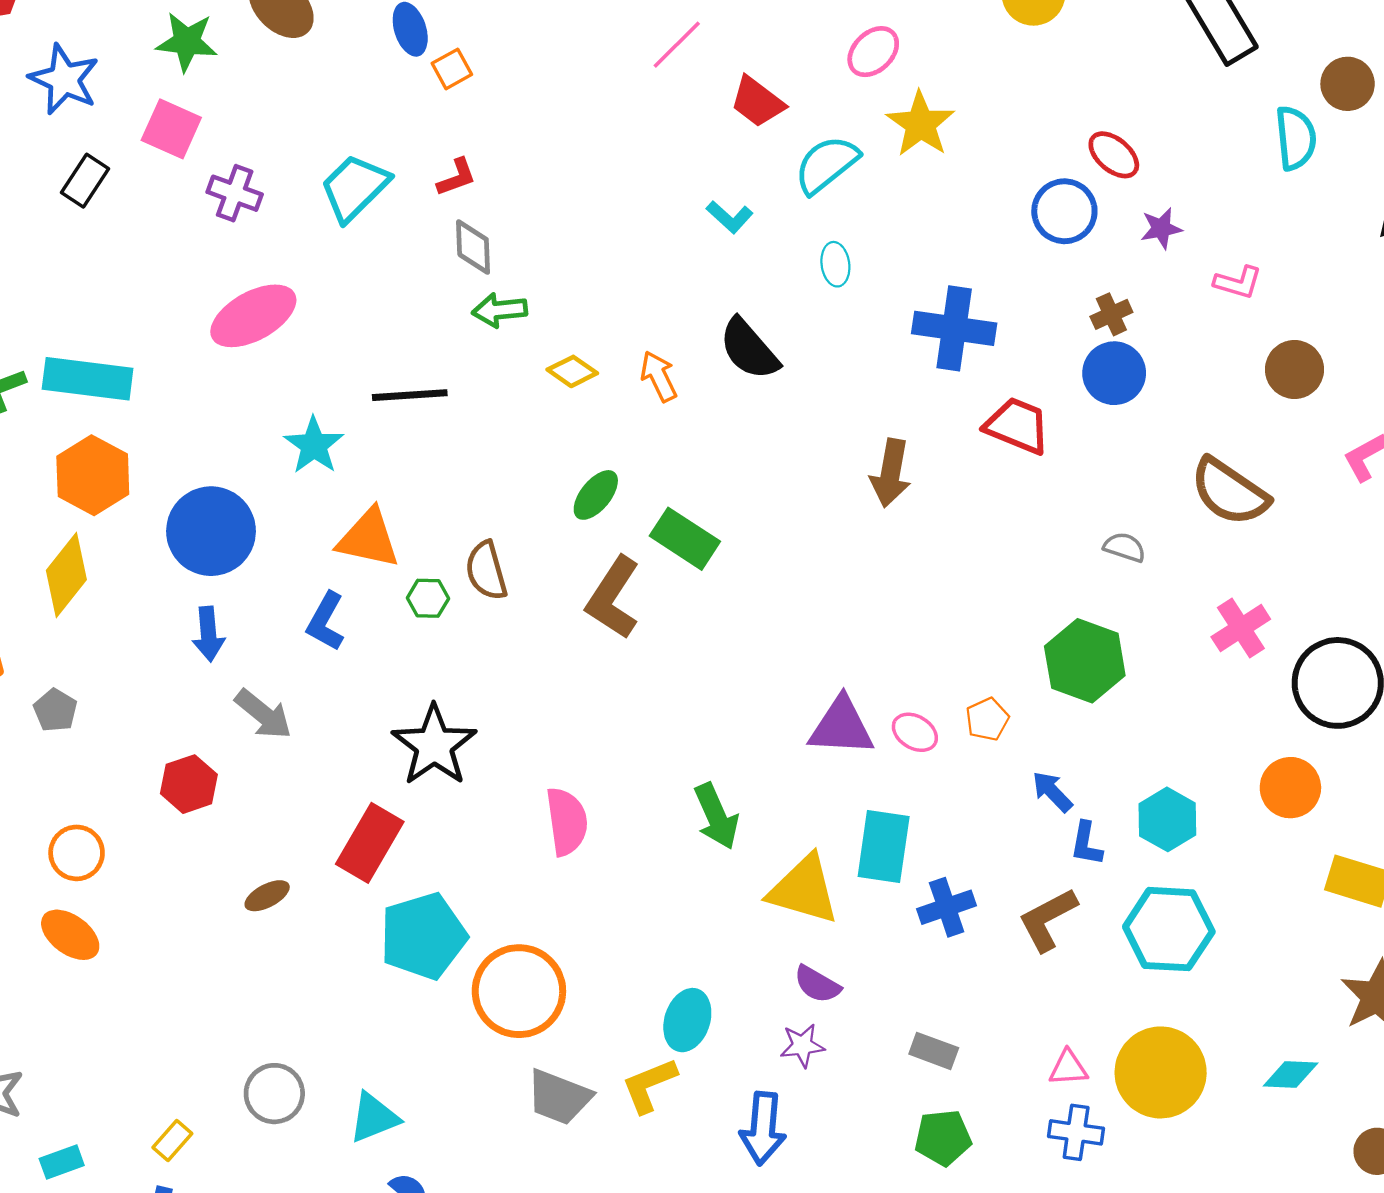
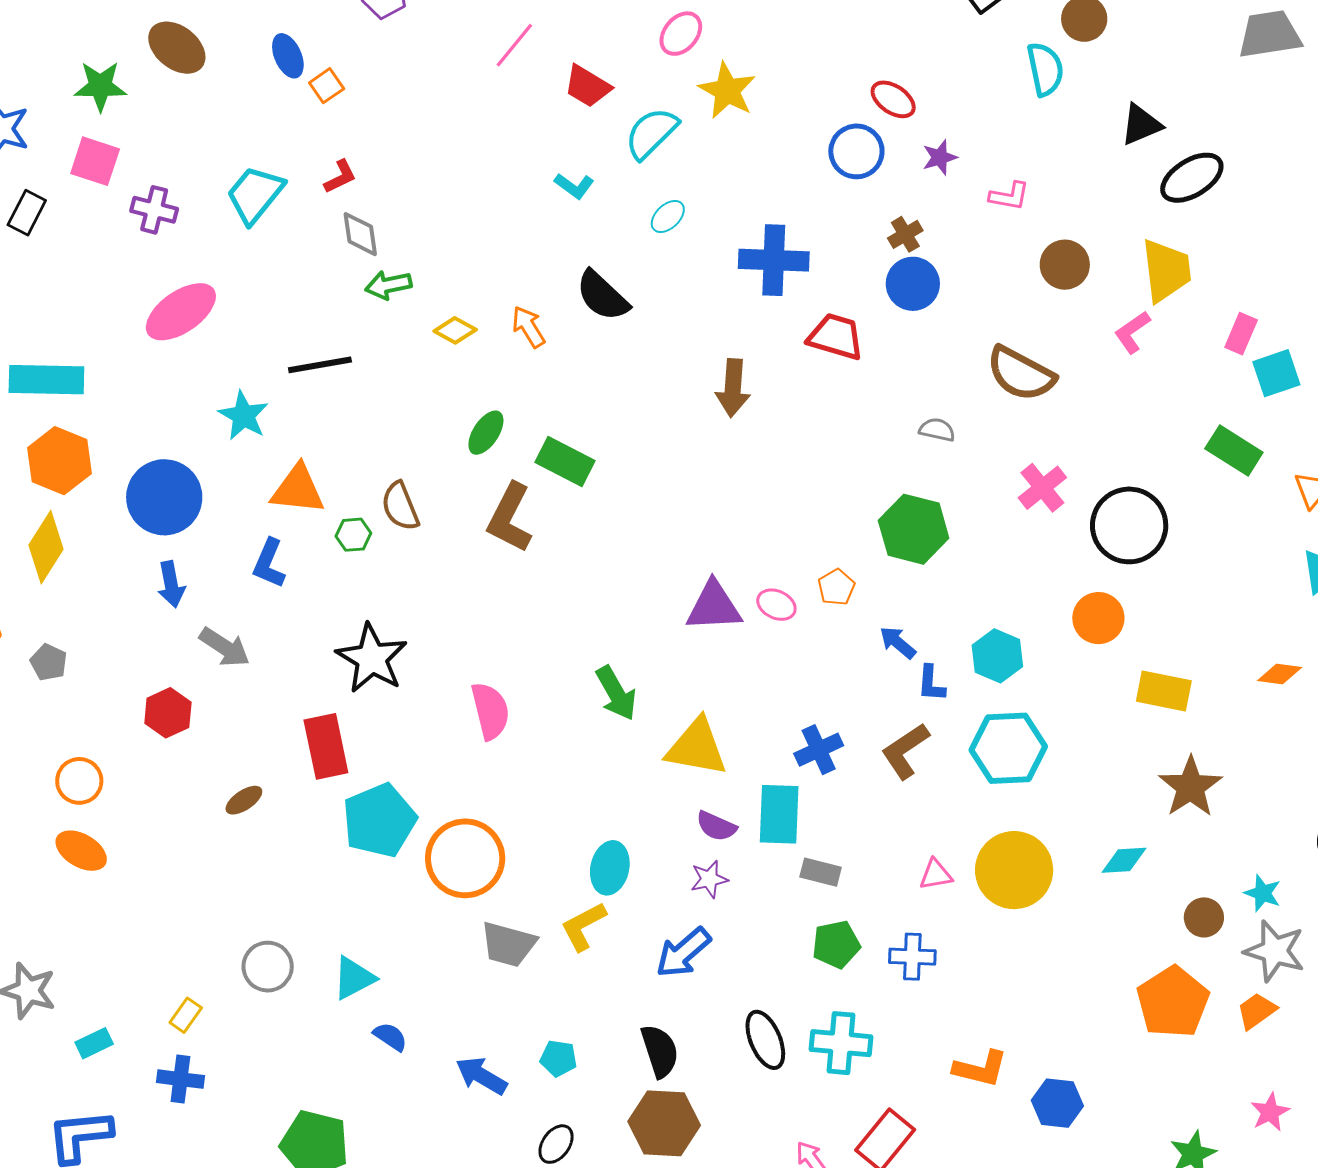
cyan ellipse: (835, 264) -> (668, 216), turned 60
red rectangle: (370, 843) -> (326, 746), turned -36
cyan rectangle: (884, 847) -> (779, 814), moved
blue arrow: (763, 1128) -> (683, 953), turned 50
blue cross: (1076, 1132) -> (912, 957), moved

